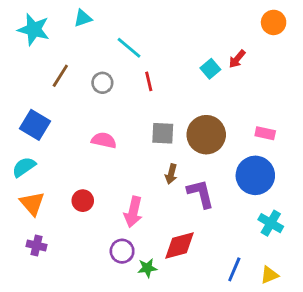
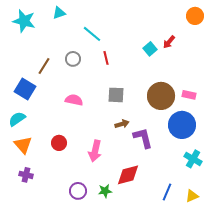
brown line: (60, 76) -> (44, 66), moved
brown circle: (206, 135) -> (161, 96), moved
brown arrow: (171, 174) -> (122, 124), turned -120
purple circle: (122, 251) -> (78, 191), moved

